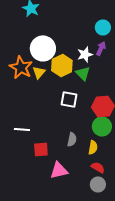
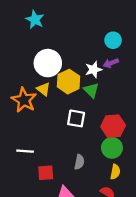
purple arrow: (101, 48) -> (111, 63), turned -136
orange star: (21, 67) -> (24, 100), moved
yellow triangle: (39, 72) -> (43, 89), turned -32
yellow semicircle: (93, 147) -> (115, 172), moved

